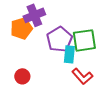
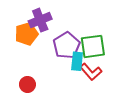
red L-shape: (82, 76) -> (91, 72), moved

